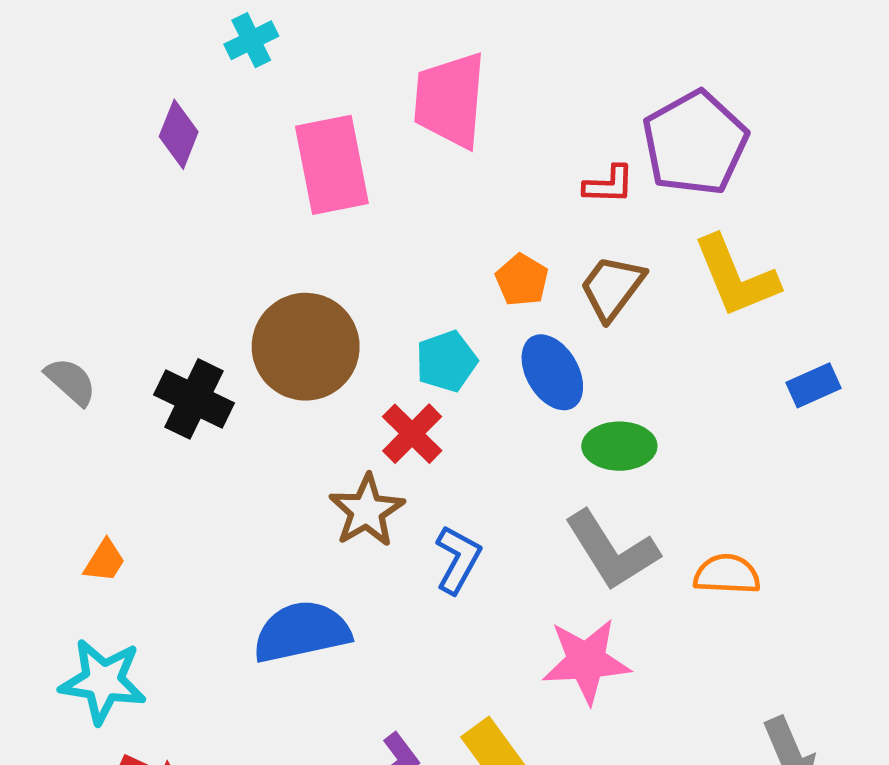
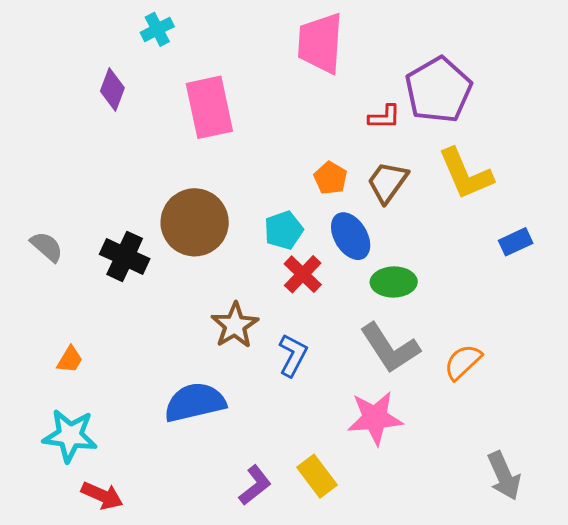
pink trapezoid: (450, 100) -> (320, 43), moved
red cross: (412, 434) -> (303, 274), moved
orange semicircle: (727, 574) -> (463, 362), turned -45

